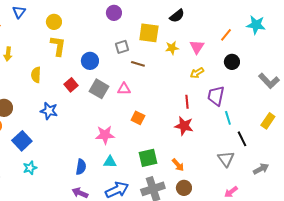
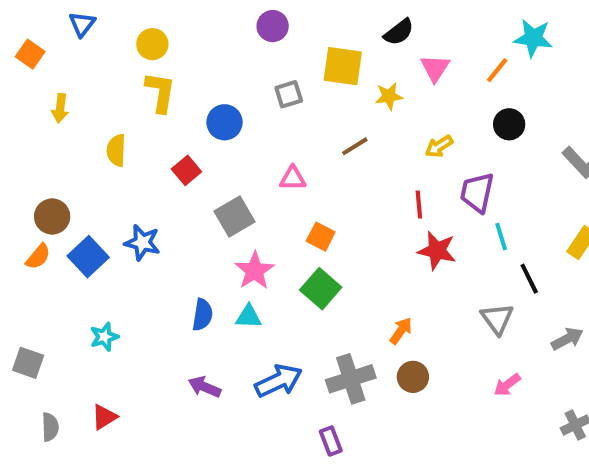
cyan star: (256, 25) -> (533, 38), moved
pink triangle: (197, 47) -> (435, 68), moved
brown line: (138, 64) -> (355, 146), moved, turned -48
gray square: (99, 89) -> (235, 216), moved, turned 30
blue star: (49, 111) -> (142, 243), moved
red star: (184, 126) -> (437, 251), moved
pink star: (105, 135) -> (255, 271), turned -30
blue square: (22, 141) -> (88, 257), moved
green square: (148, 158) -> (321, 289), moved, turned -36
cyan triangle: (110, 162) -> (249, 317), moved
orange arrow: (178, 165) -> (401, 331), turned -104
blue semicircle: (81, 167) -> (202, 315), moved

